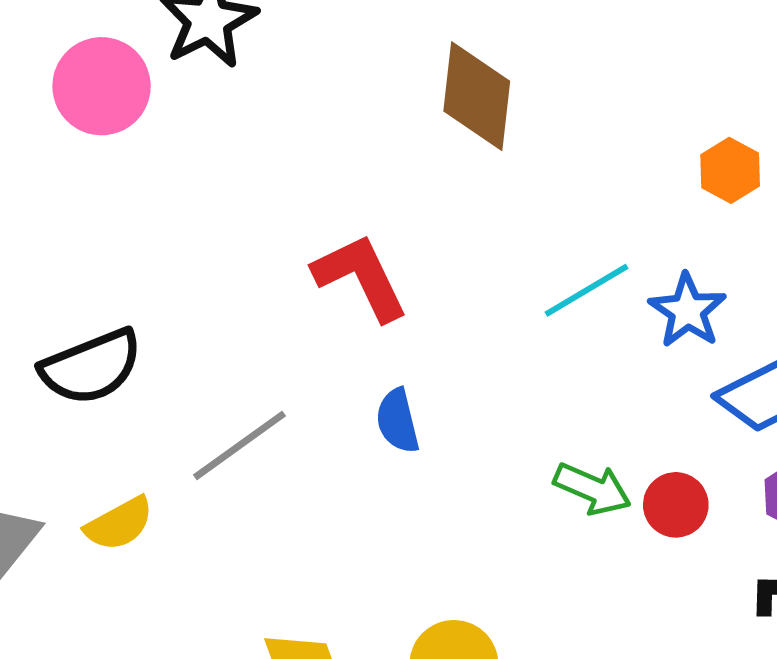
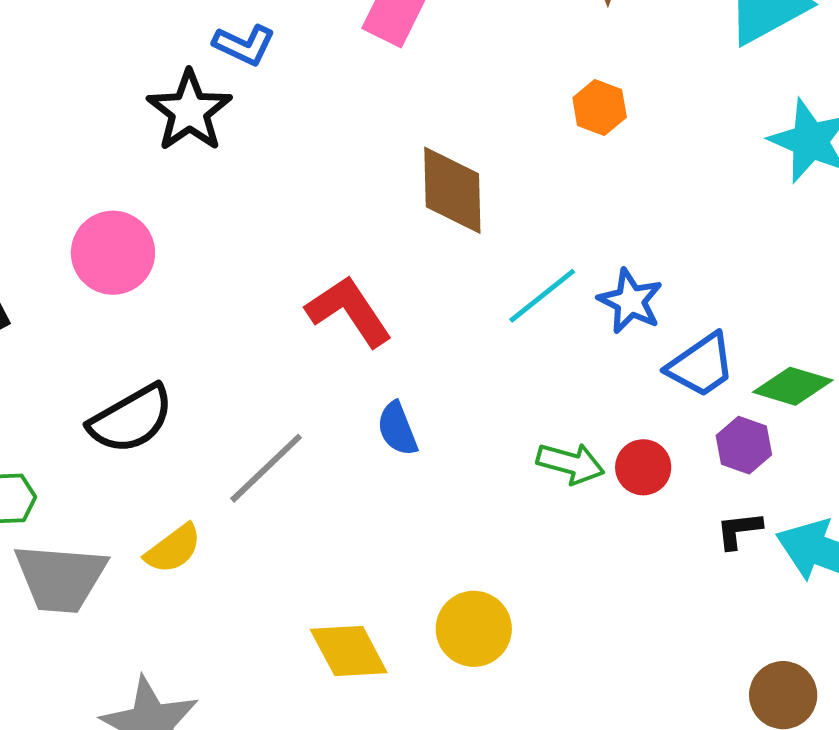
pink circle: (102, 86) -> (113, 253), moved
brown diamond: (477, 96) -> (452, 190), moved
orange hexagon: (730, 170) -> (600, 108), moved

